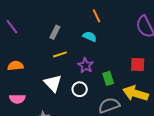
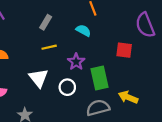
red square: (138, 64) -> (124, 50), moved
green rectangle: (108, 78) -> (100, 78), size x1.5
yellow arrow: (136, 93) -> (128, 97), size x0.7

